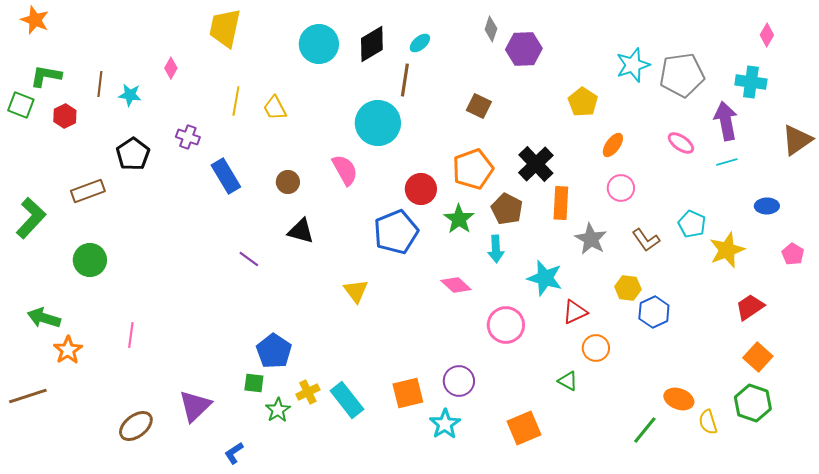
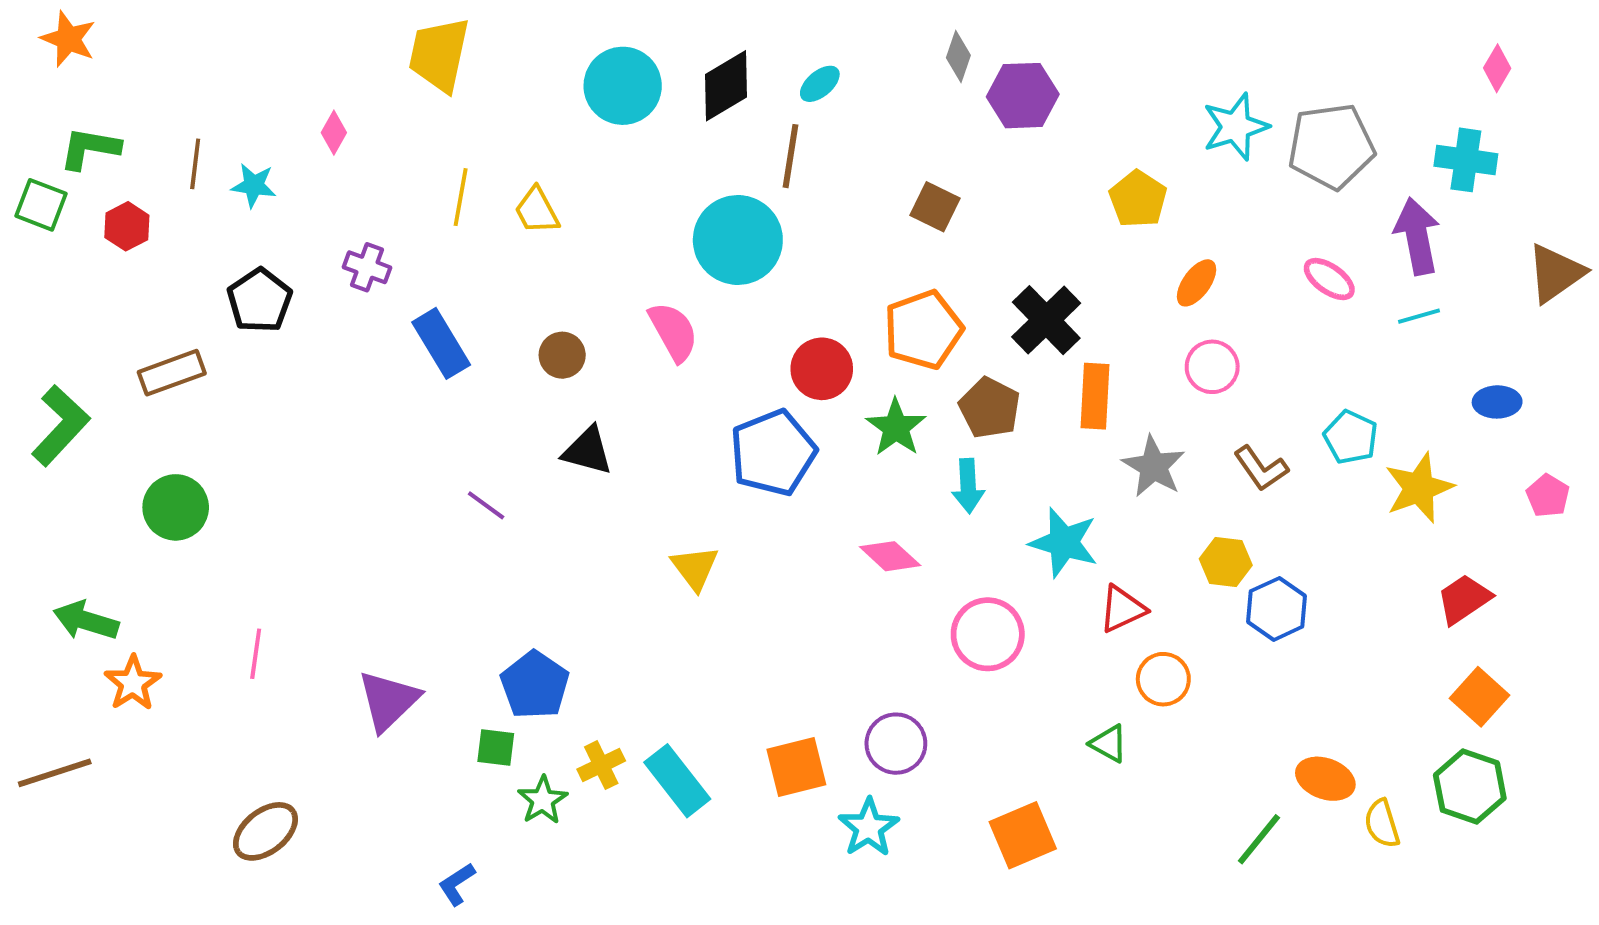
purple triangle: (195, 406) -> (388, 701), moved

